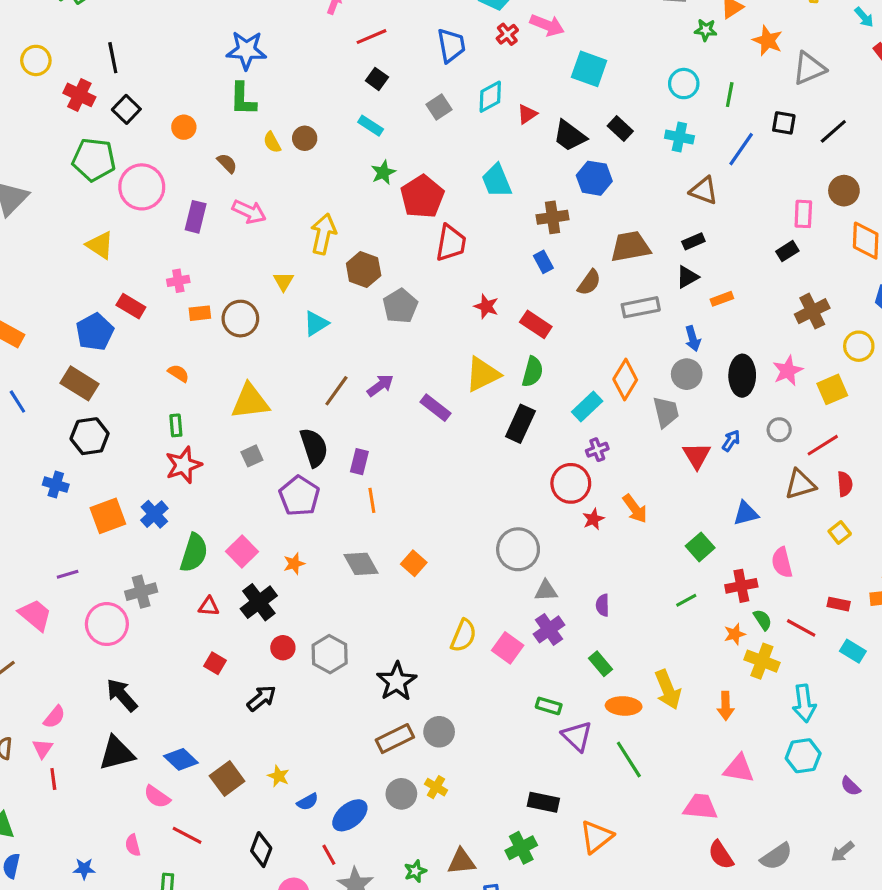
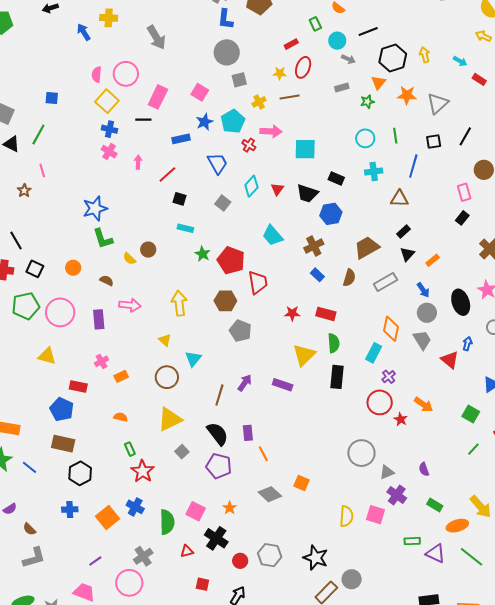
brown hexagon: (364, 269) -> (225, 301), moved
brown circle: (240, 319) -> (167, 377), moved

